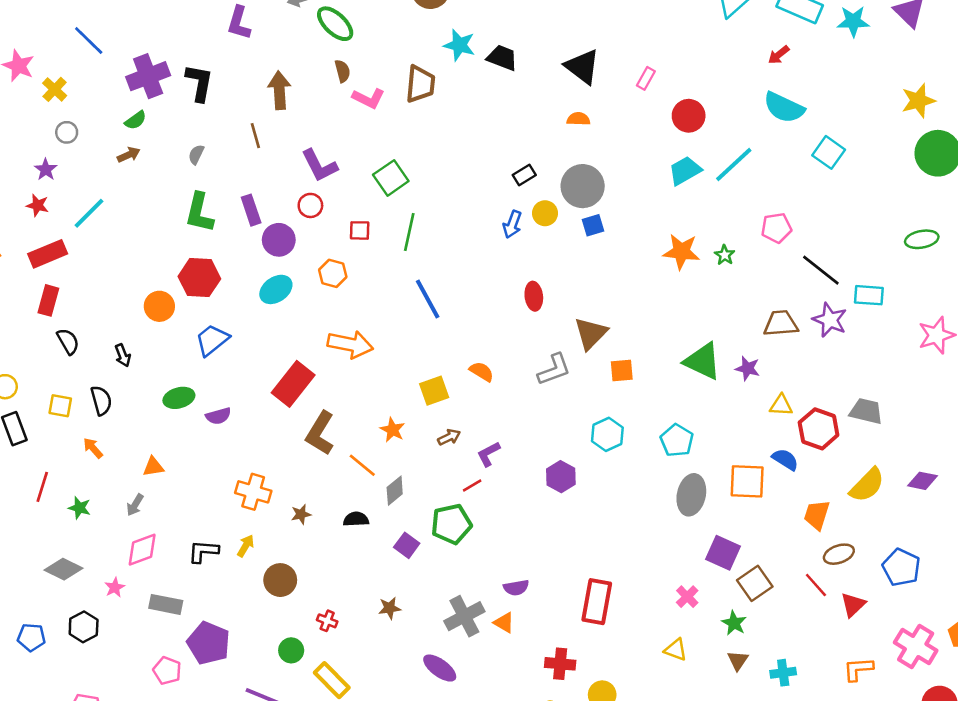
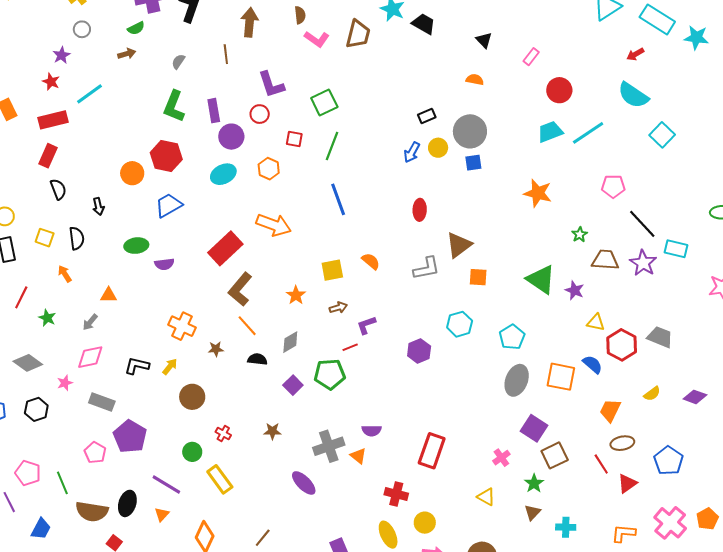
black triangle: (582, 67) -> (484, 40), size x0.6
green star: (725, 255) -> (580, 235), moved
orange line: (362, 465) -> (247, 326), moved
yellow semicircle: (867, 485) -> (652, 394), size x0.6

